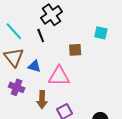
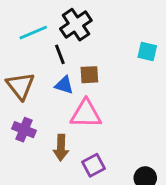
cyan line: (14, 31) -> (33, 33), moved, turned -72
brown square: (75, 50) -> (89, 75), moved
blue triangle: (34, 66) -> (64, 85), moved

